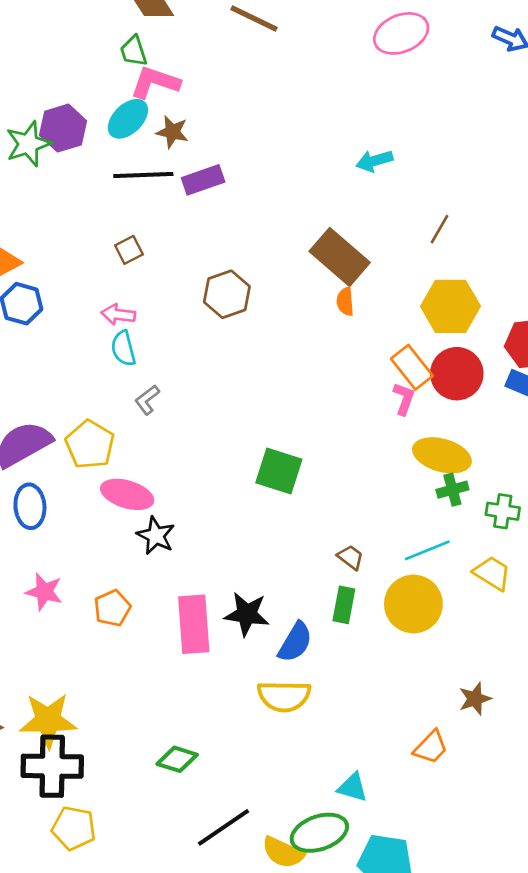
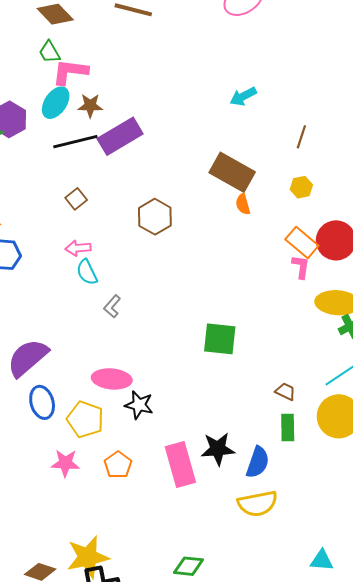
purple rectangle: (203, 180) -> (120, 136), size x1.4
yellow hexagon: (450, 306) -> (301, 187), moved, size x0.5
yellow pentagon: (90, 444) -> (85, 419), moved

